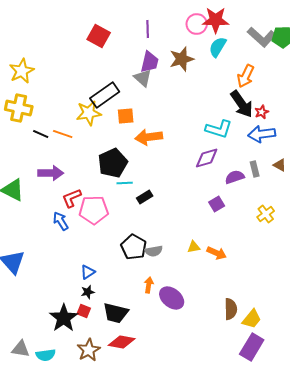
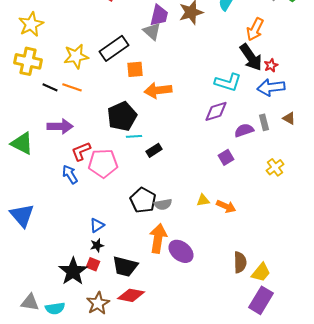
yellow star: (89, 113) -> (76, 56), moved
orange arrow: (149, 285) -> (158, 238), size x1.8

